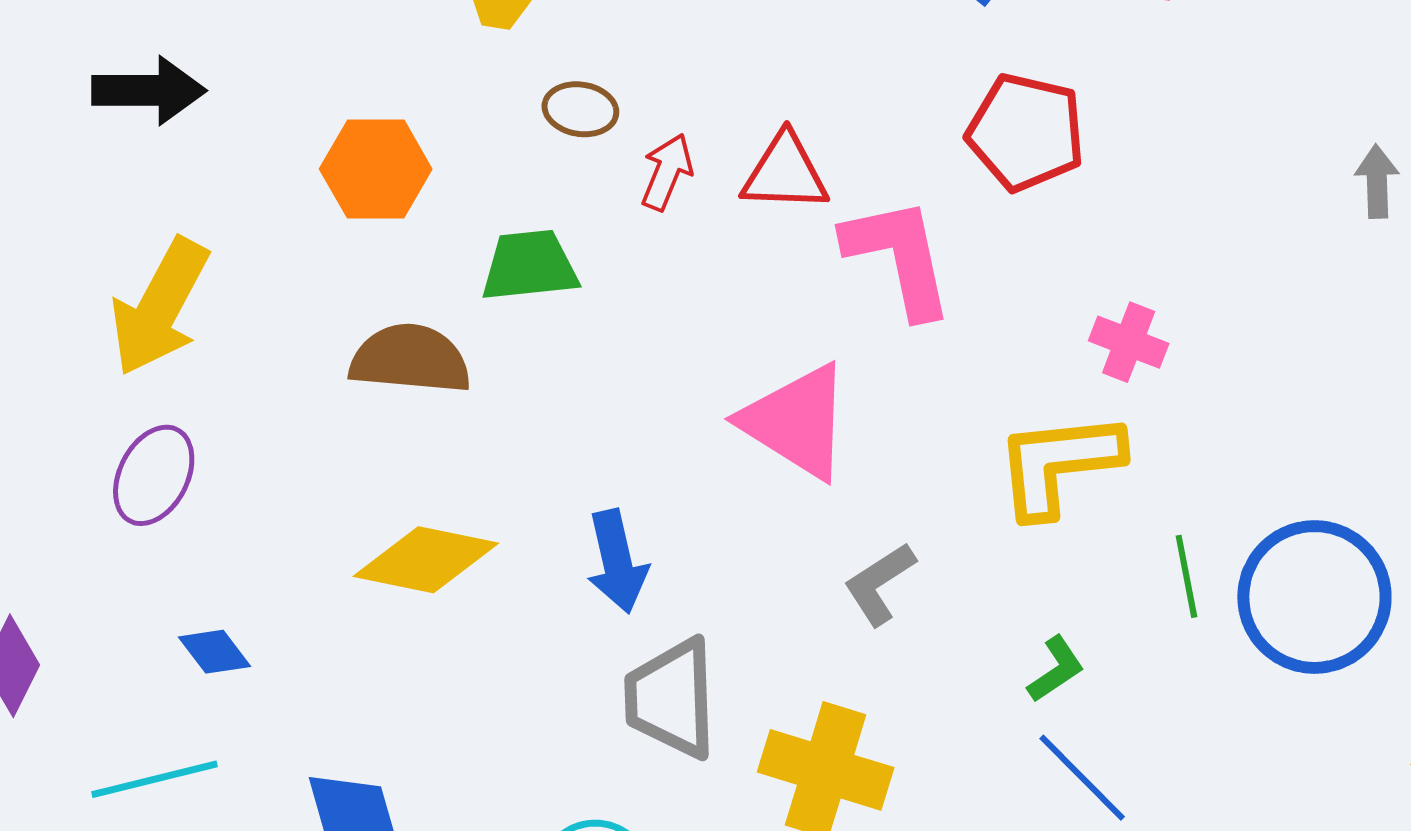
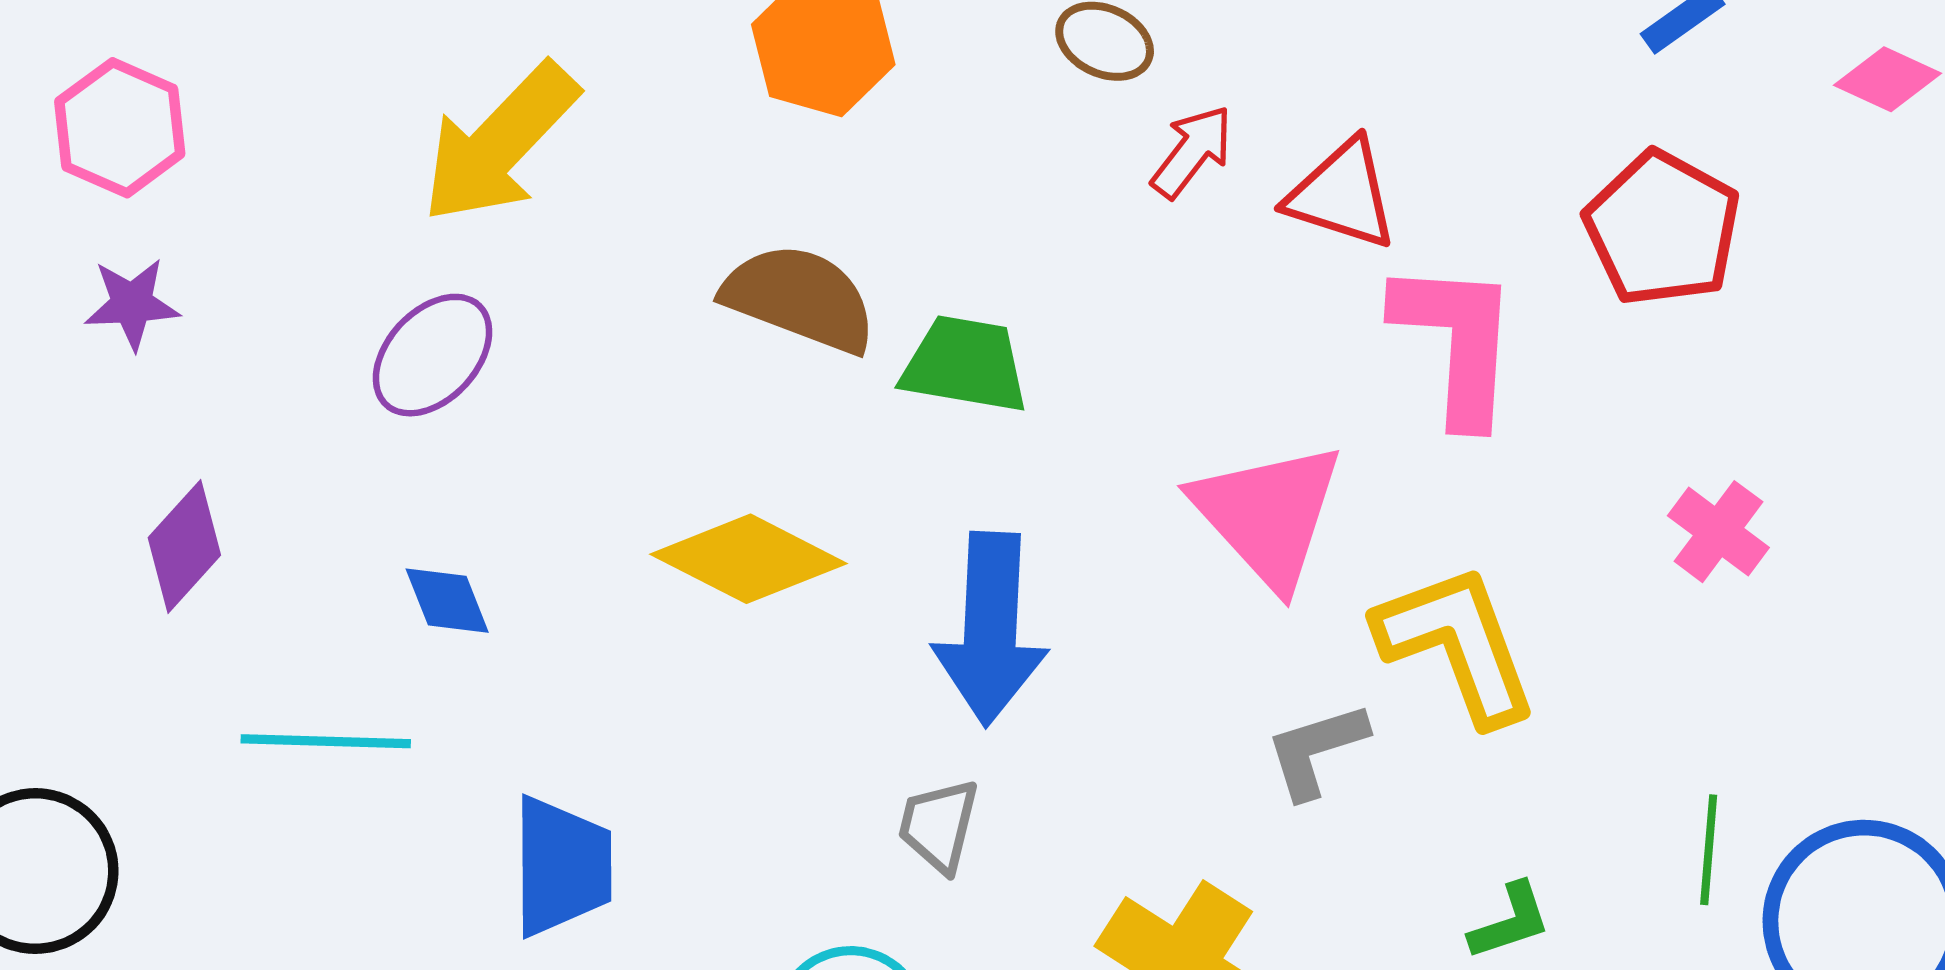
green trapezoid: (529, 266) -> (965, 364), moved
yellow L-shape: (1059, 464) -> (1457, 644), moved, turned 60
blue arrow: (617, 562) -> (991, 629), size x1.4
gray trapezoid: (671, 698) -> (939, 825), moved, size x0.6

